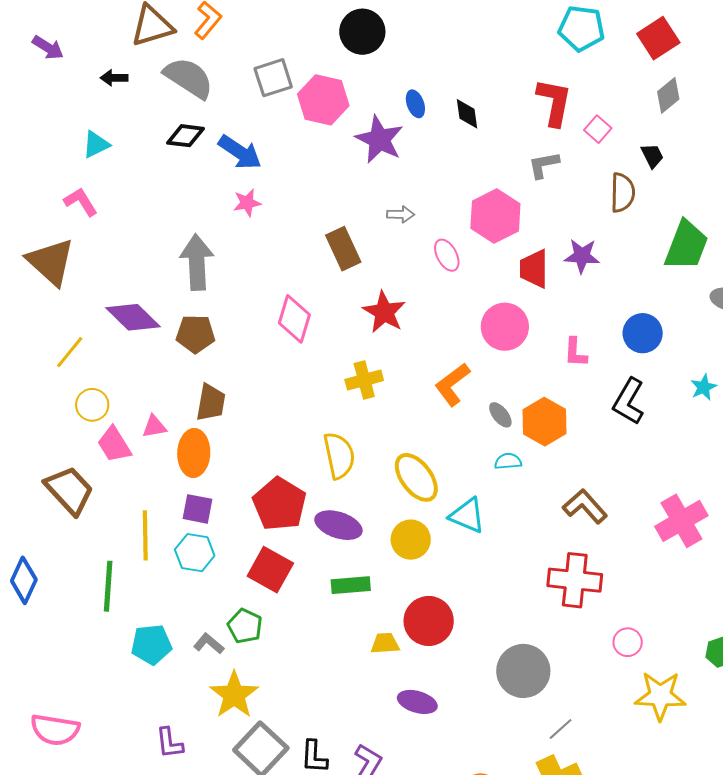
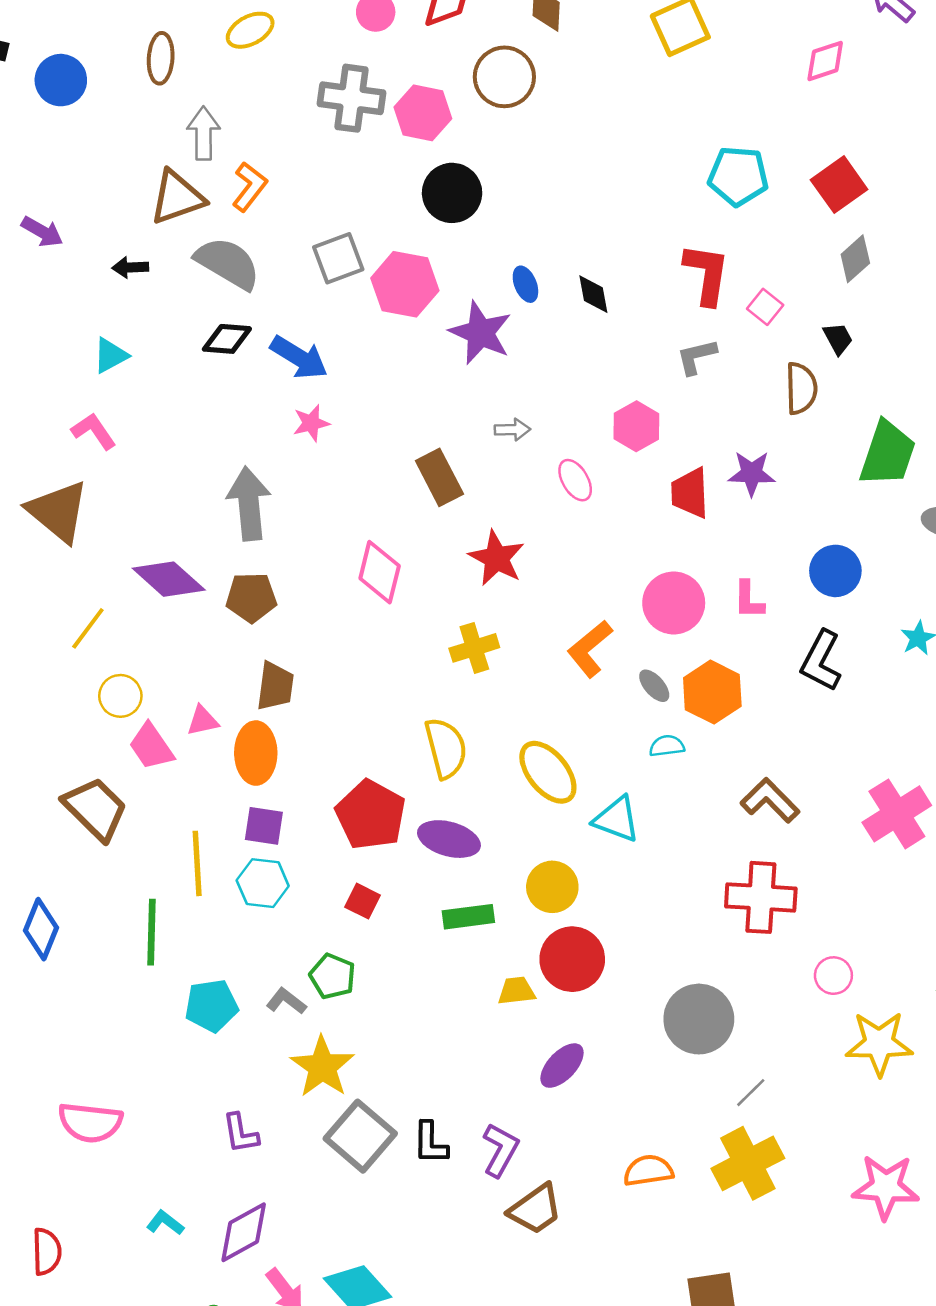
pink hexagon: (495, 216) -> (636, 426), size x0.7
pink circle: (505, 327) -> (674, 603), moved
yellow circle: (411, 540) -> (552, 887), moved
red square: (270, 570) -> (362, 901), size x0.6
purple ellipse: (417, 702) -> (562, 1066), turned -60

